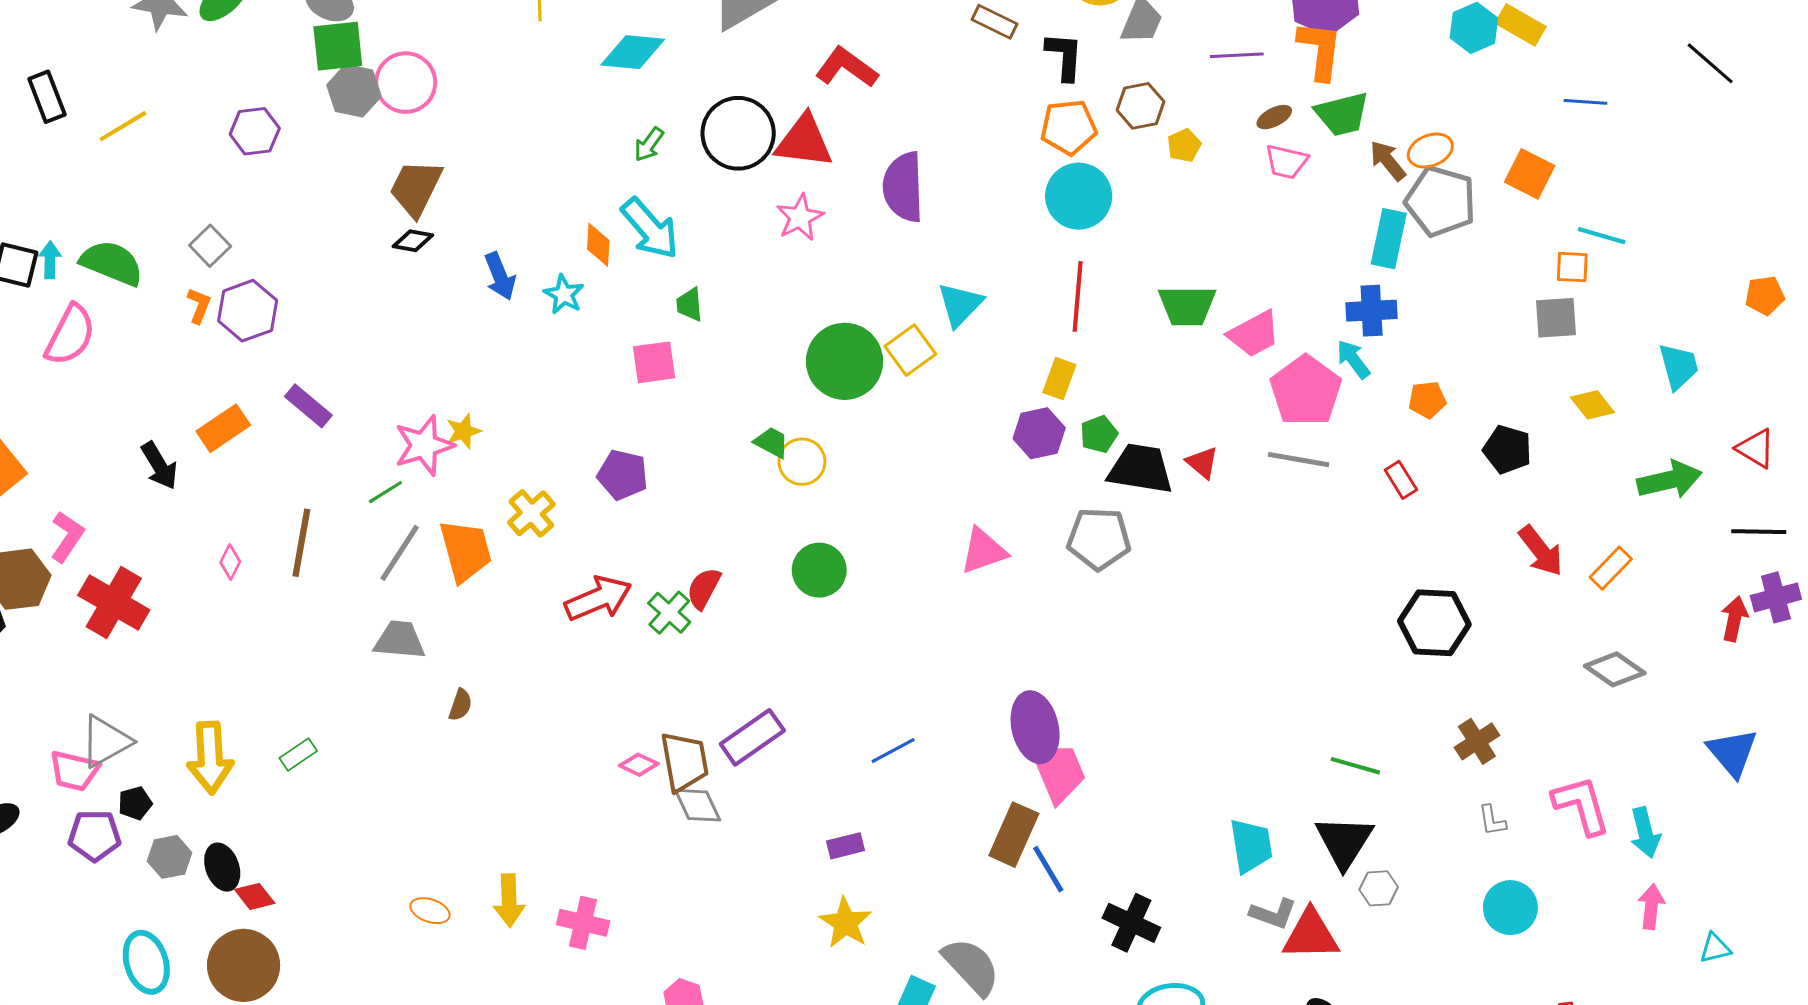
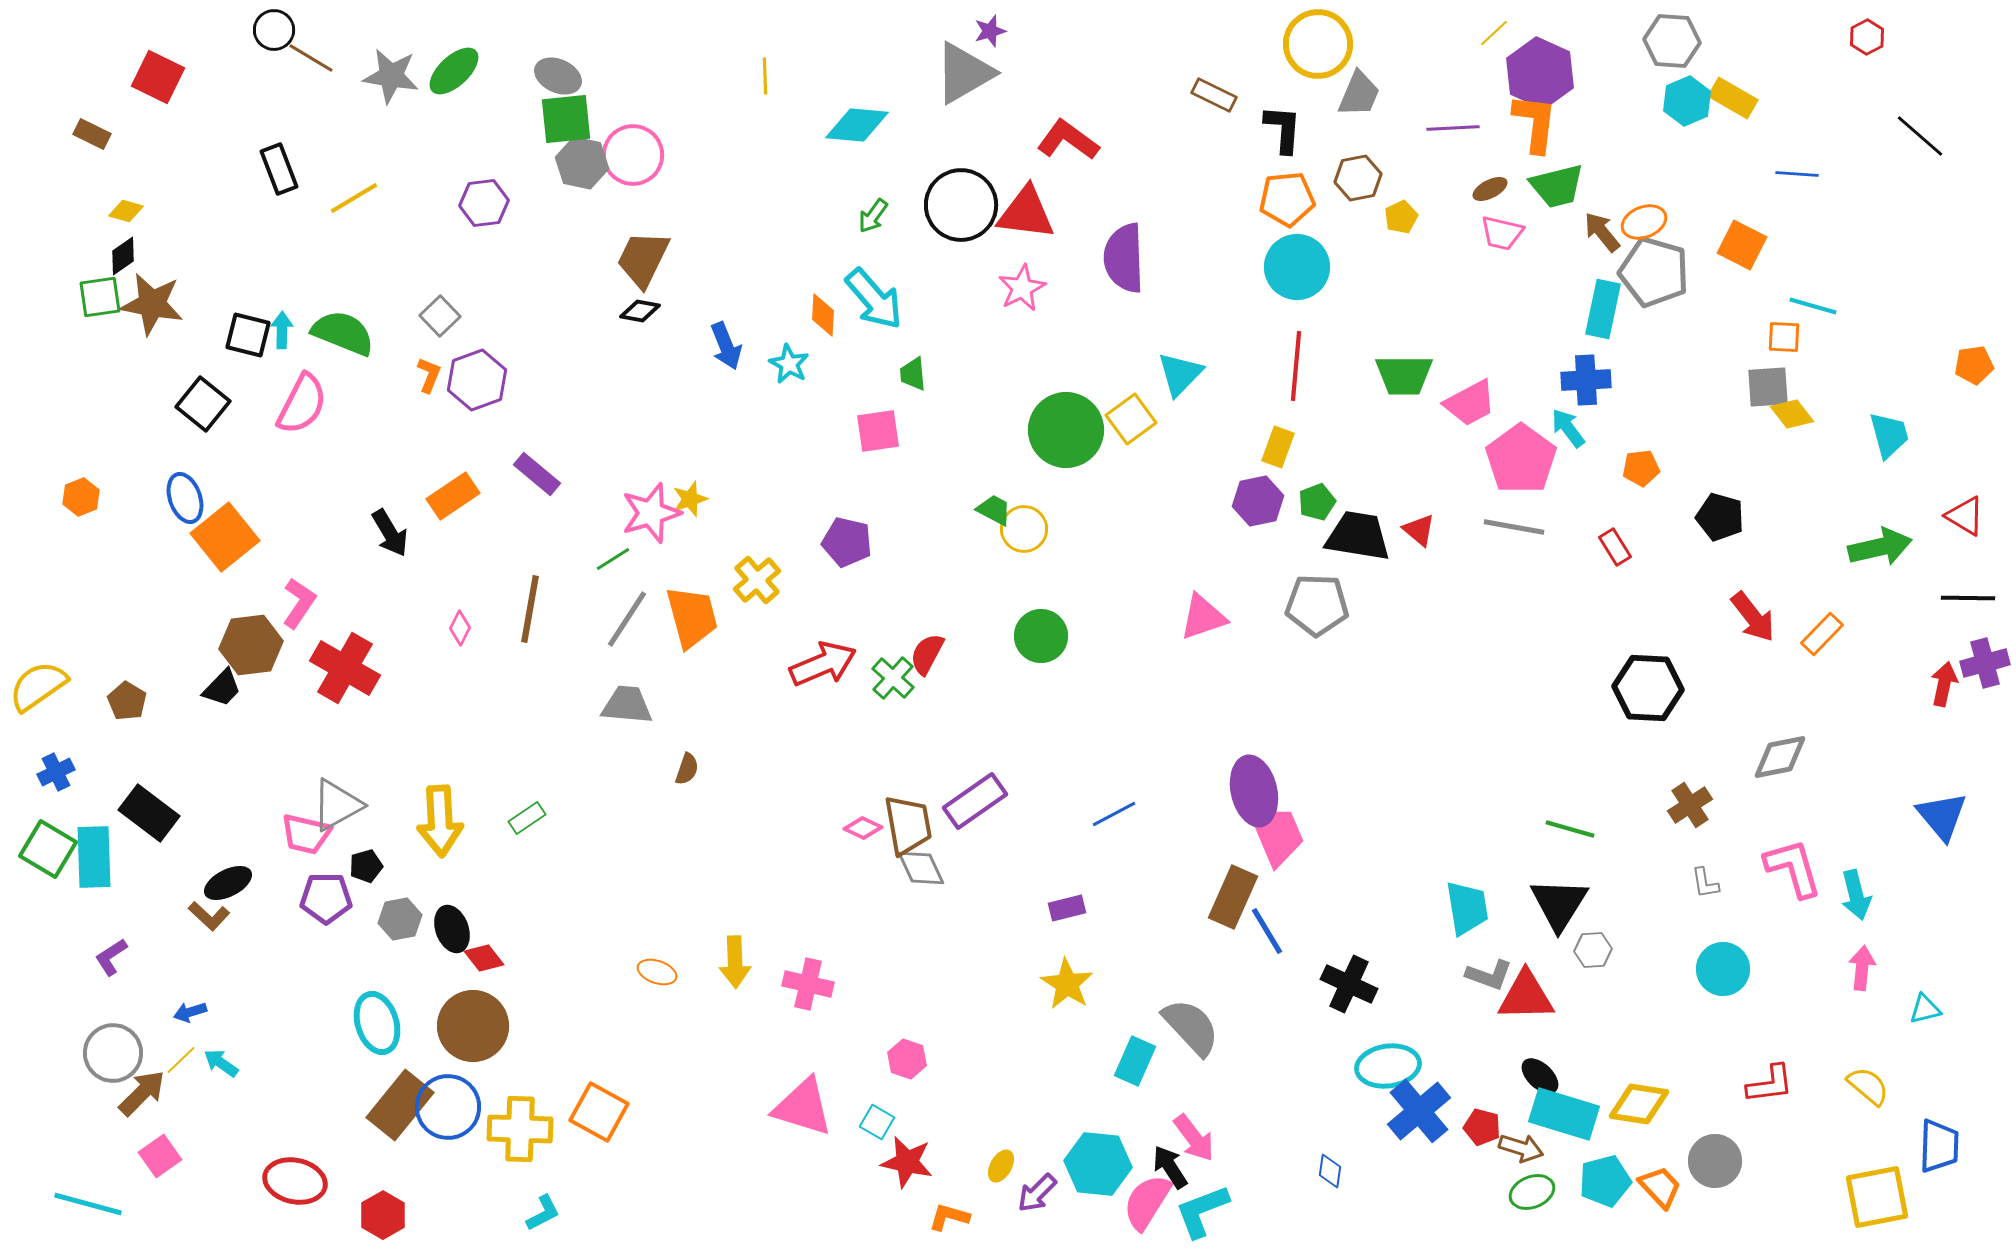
yellow diamond: (1592, 405) -> (1792, 414), moved
gray diamond: (1615, 669) -> (1780, 757), moved, turned -46

